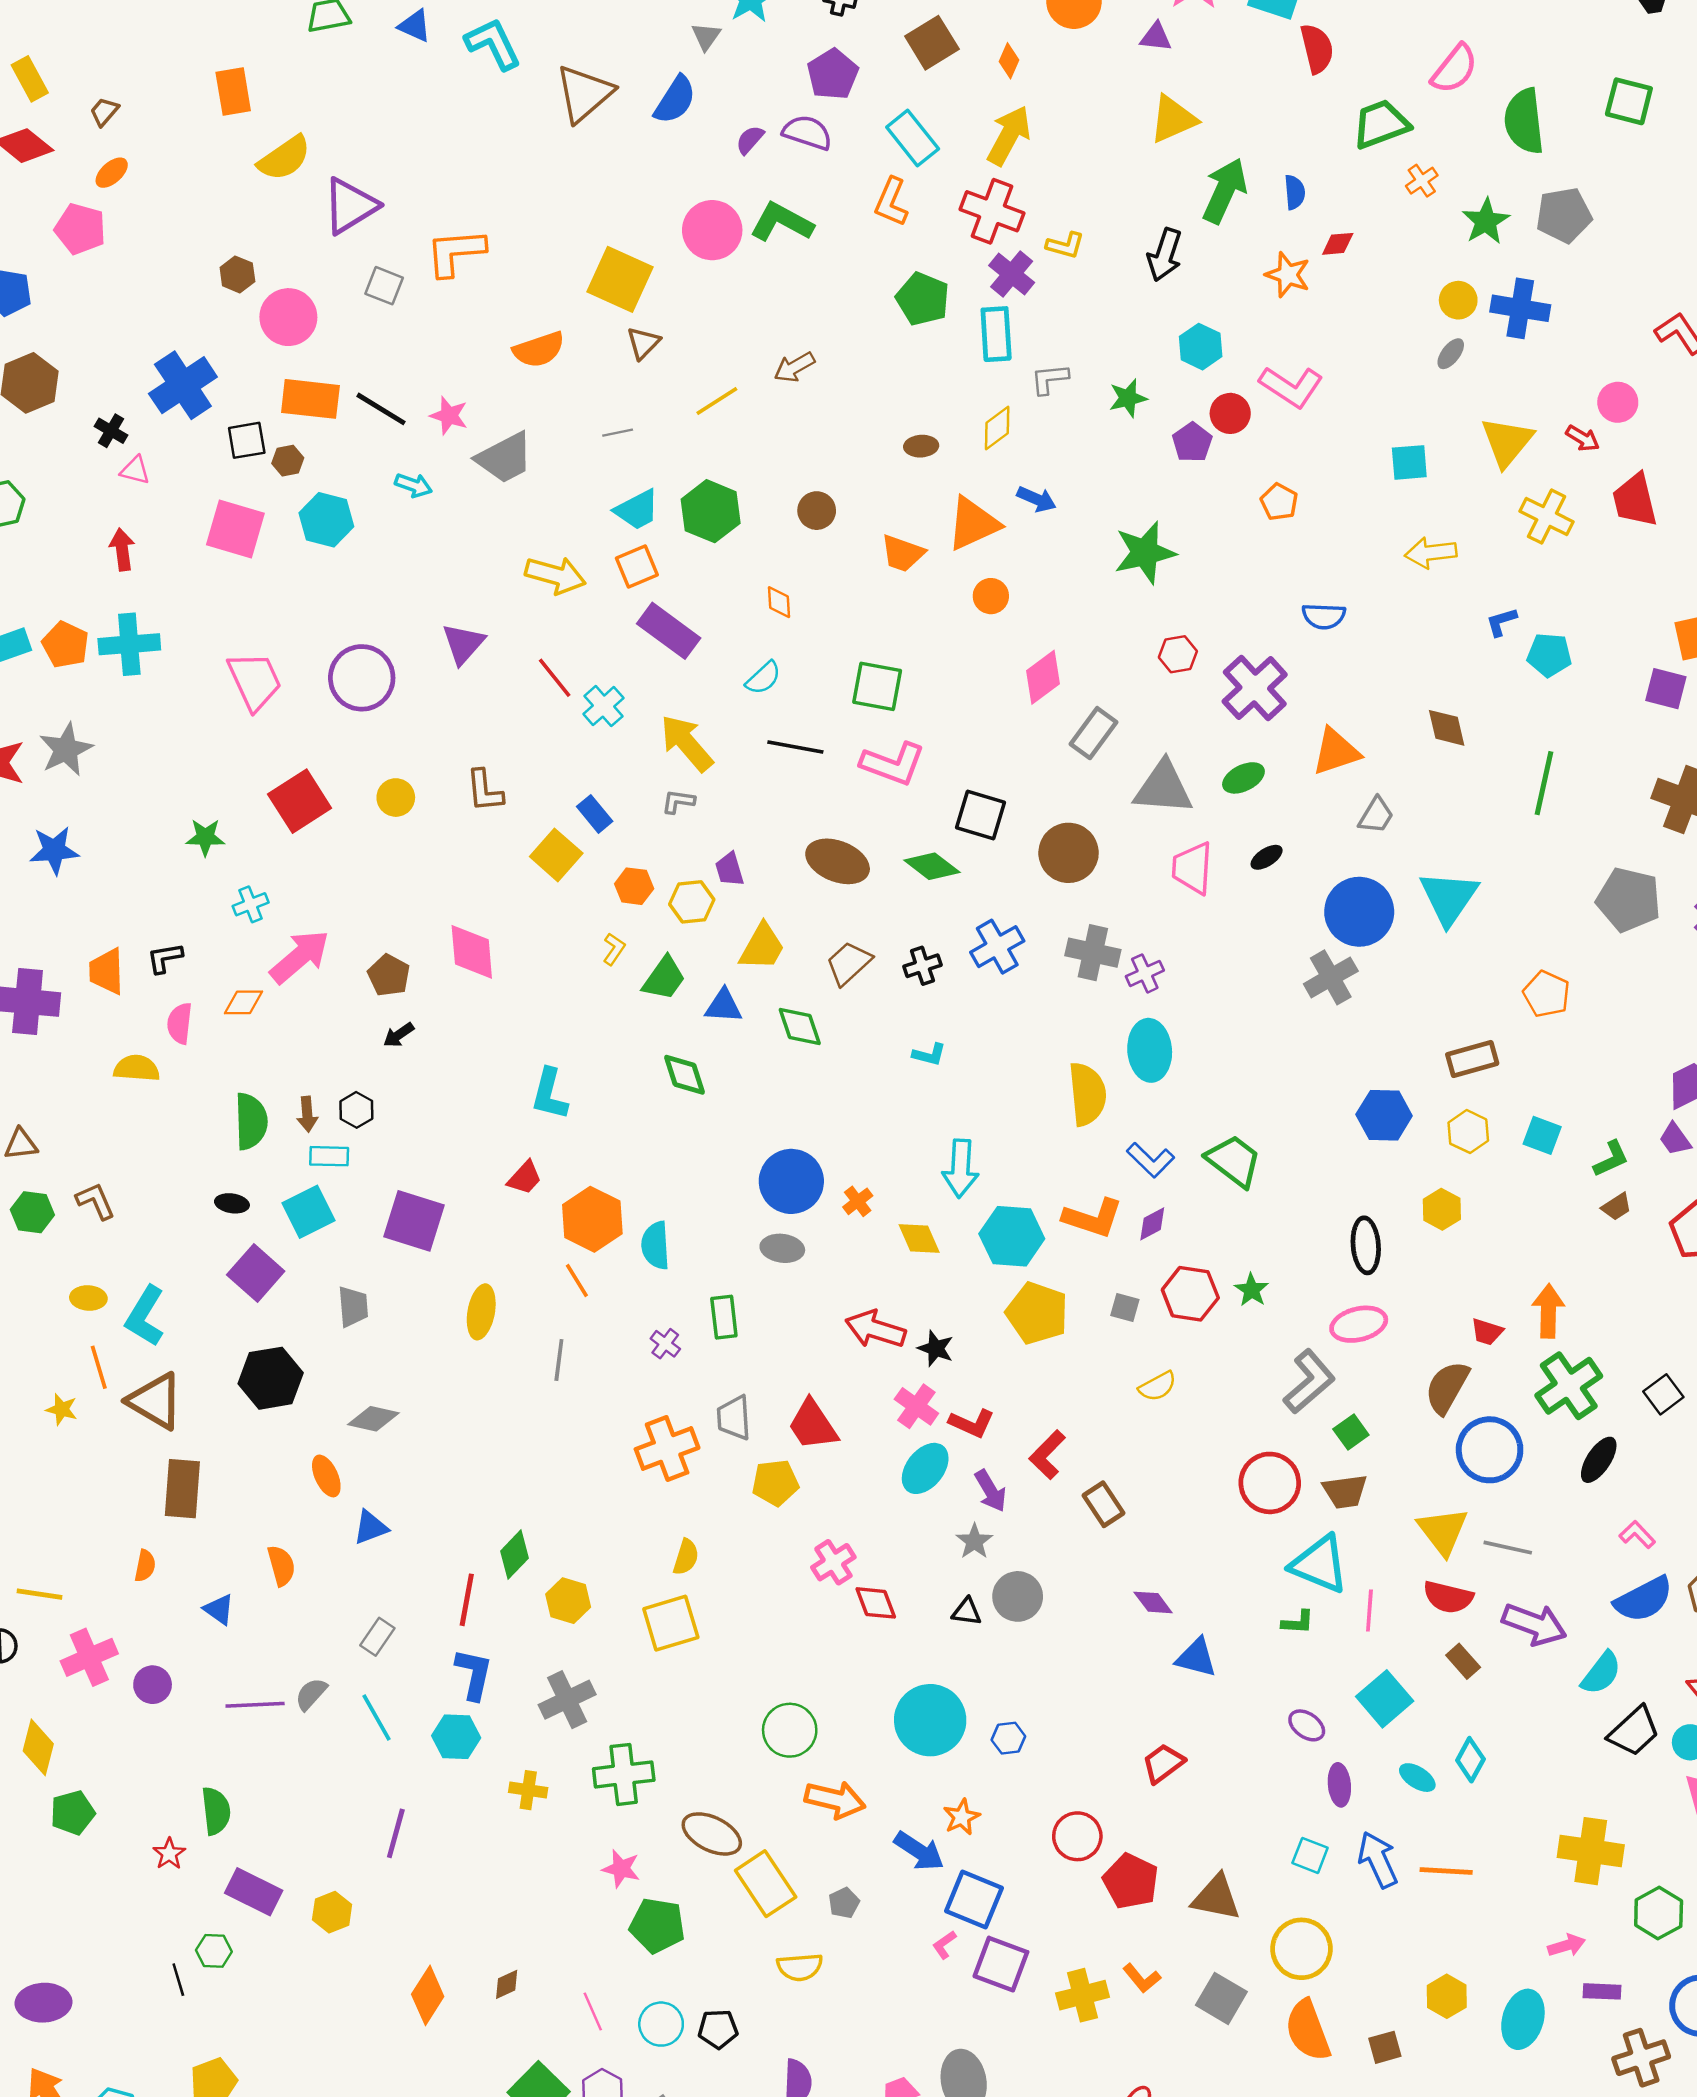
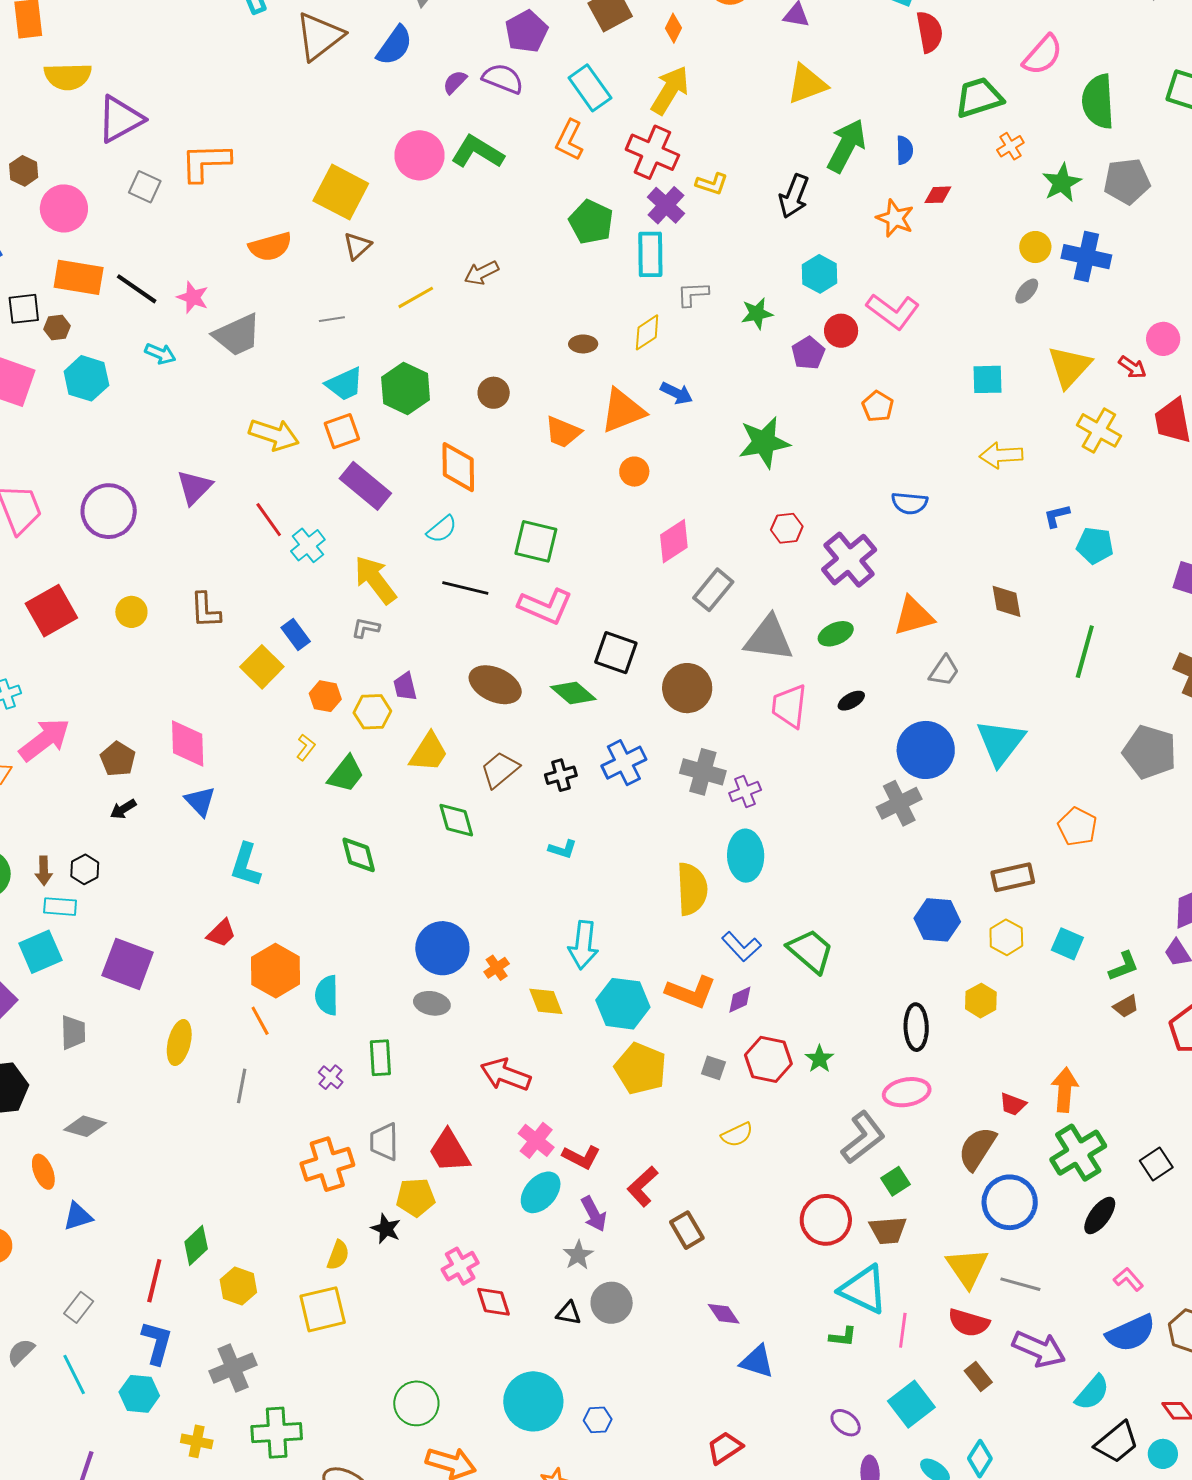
yellow semicircle: (284, 158) -> (68, 76), turned 30
orange diamond: (779, 602) -> (458, 467), size x1.8
blue triangle: (724, 1006) -> (200, 801), moved, turned 40
black star: (936, 1348) -> (386, 1229), moved

